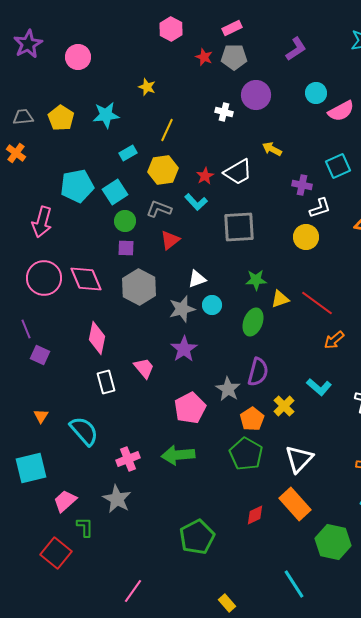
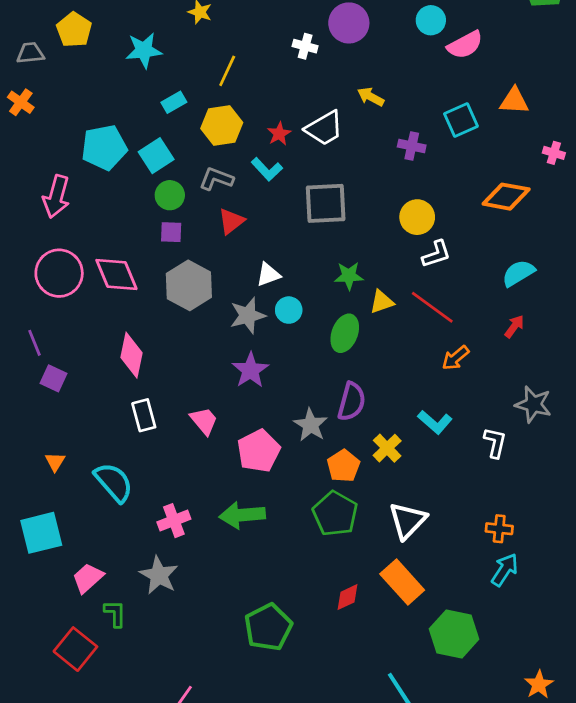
yellow pentagon: (61, 118) -> (74, 30), moved
white L-shape: (320, 208) -> (436, 254), moved
pink trapezoid: (144, 368) -> (204, 421), moved

